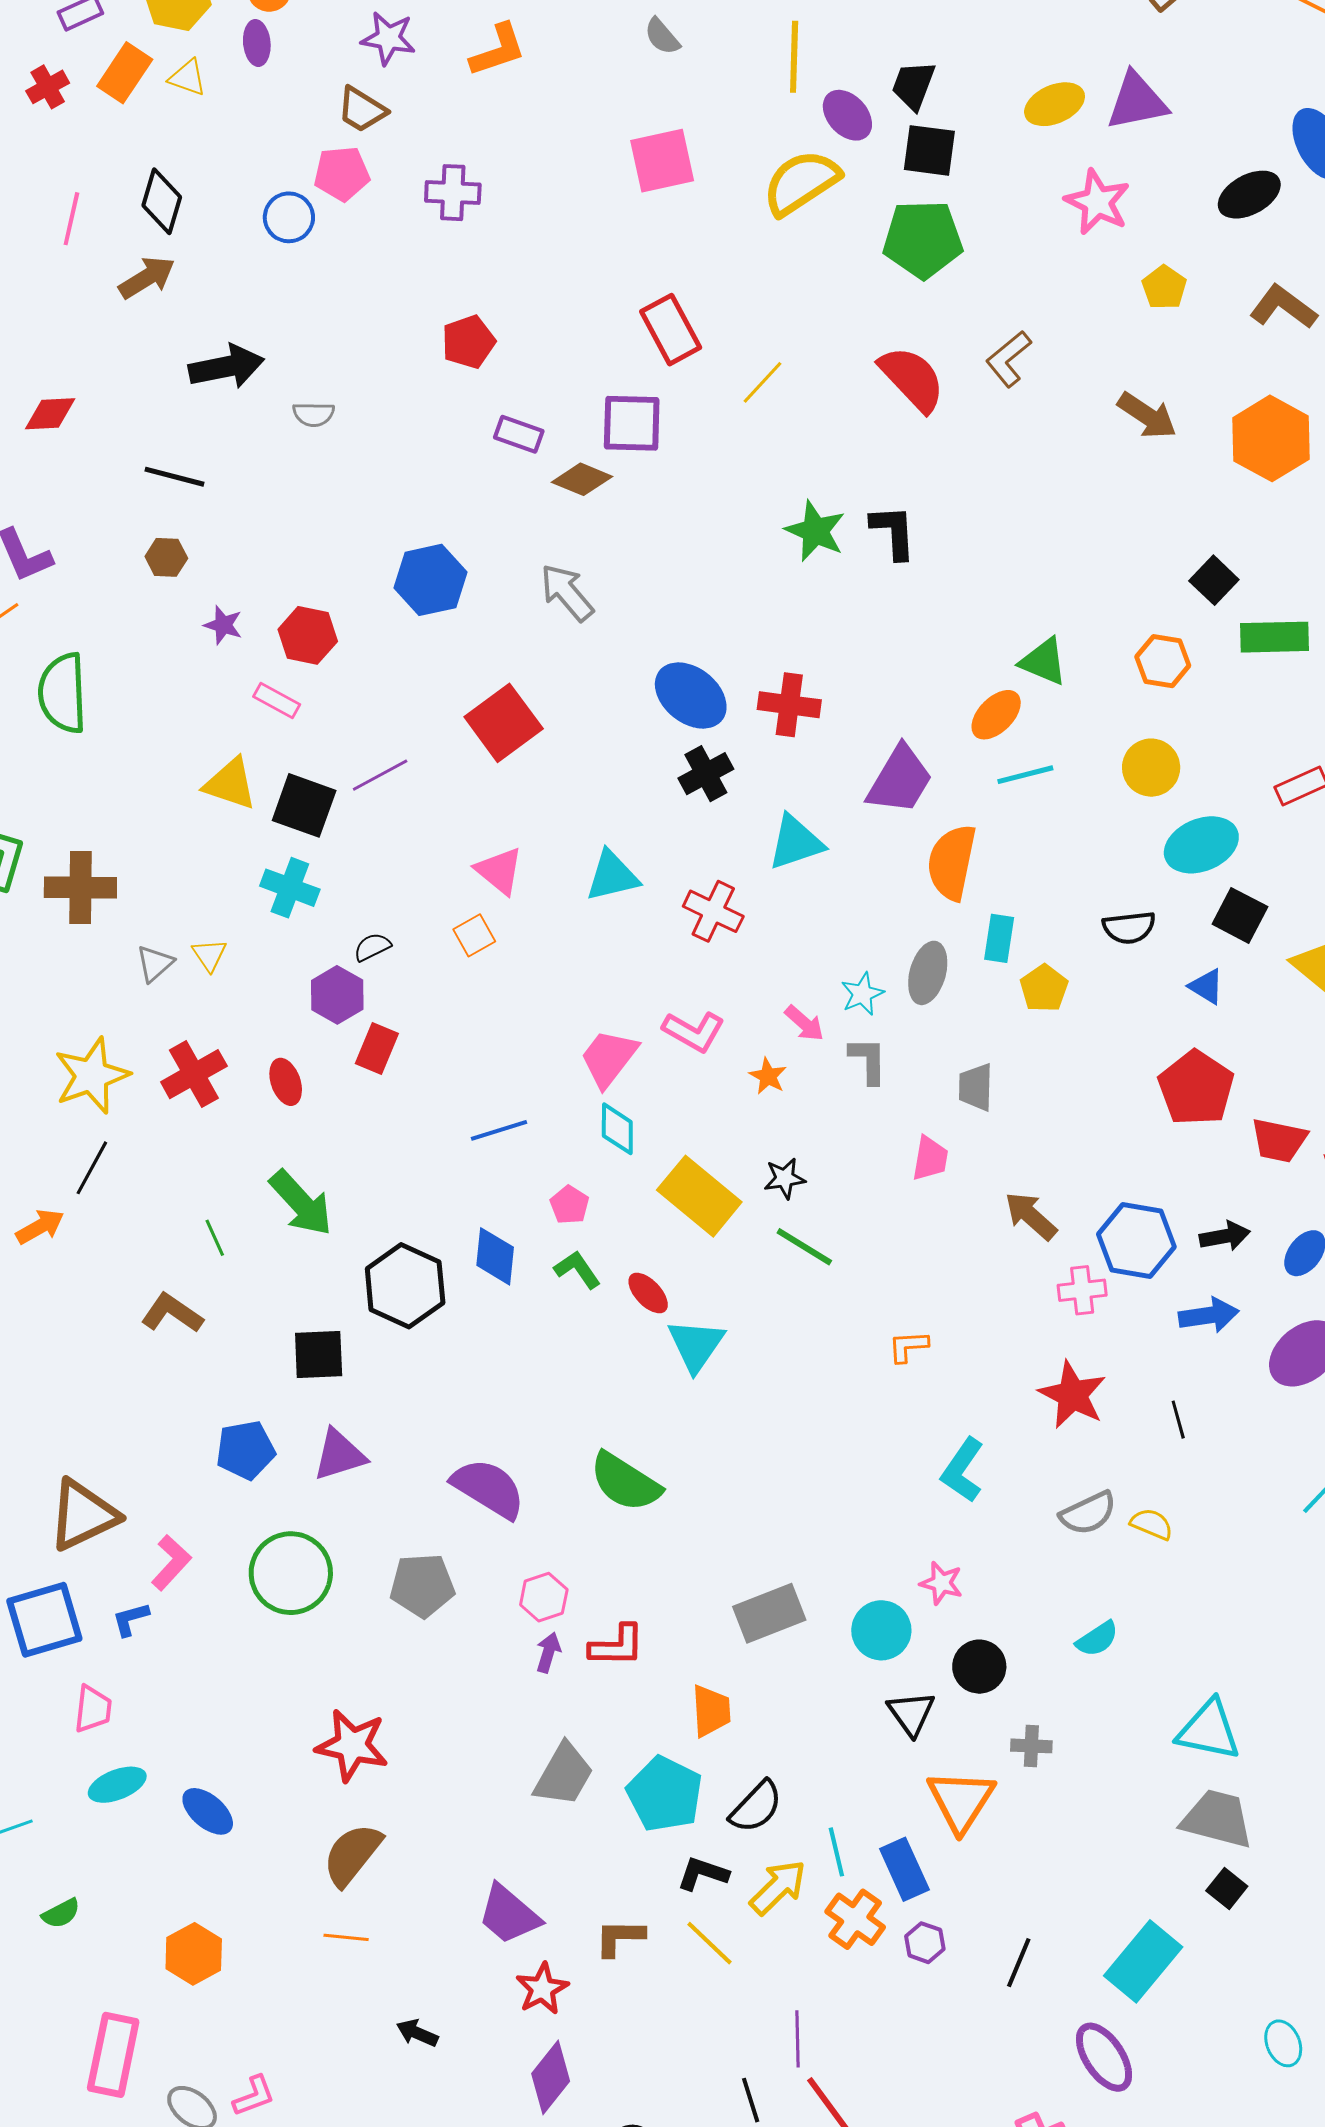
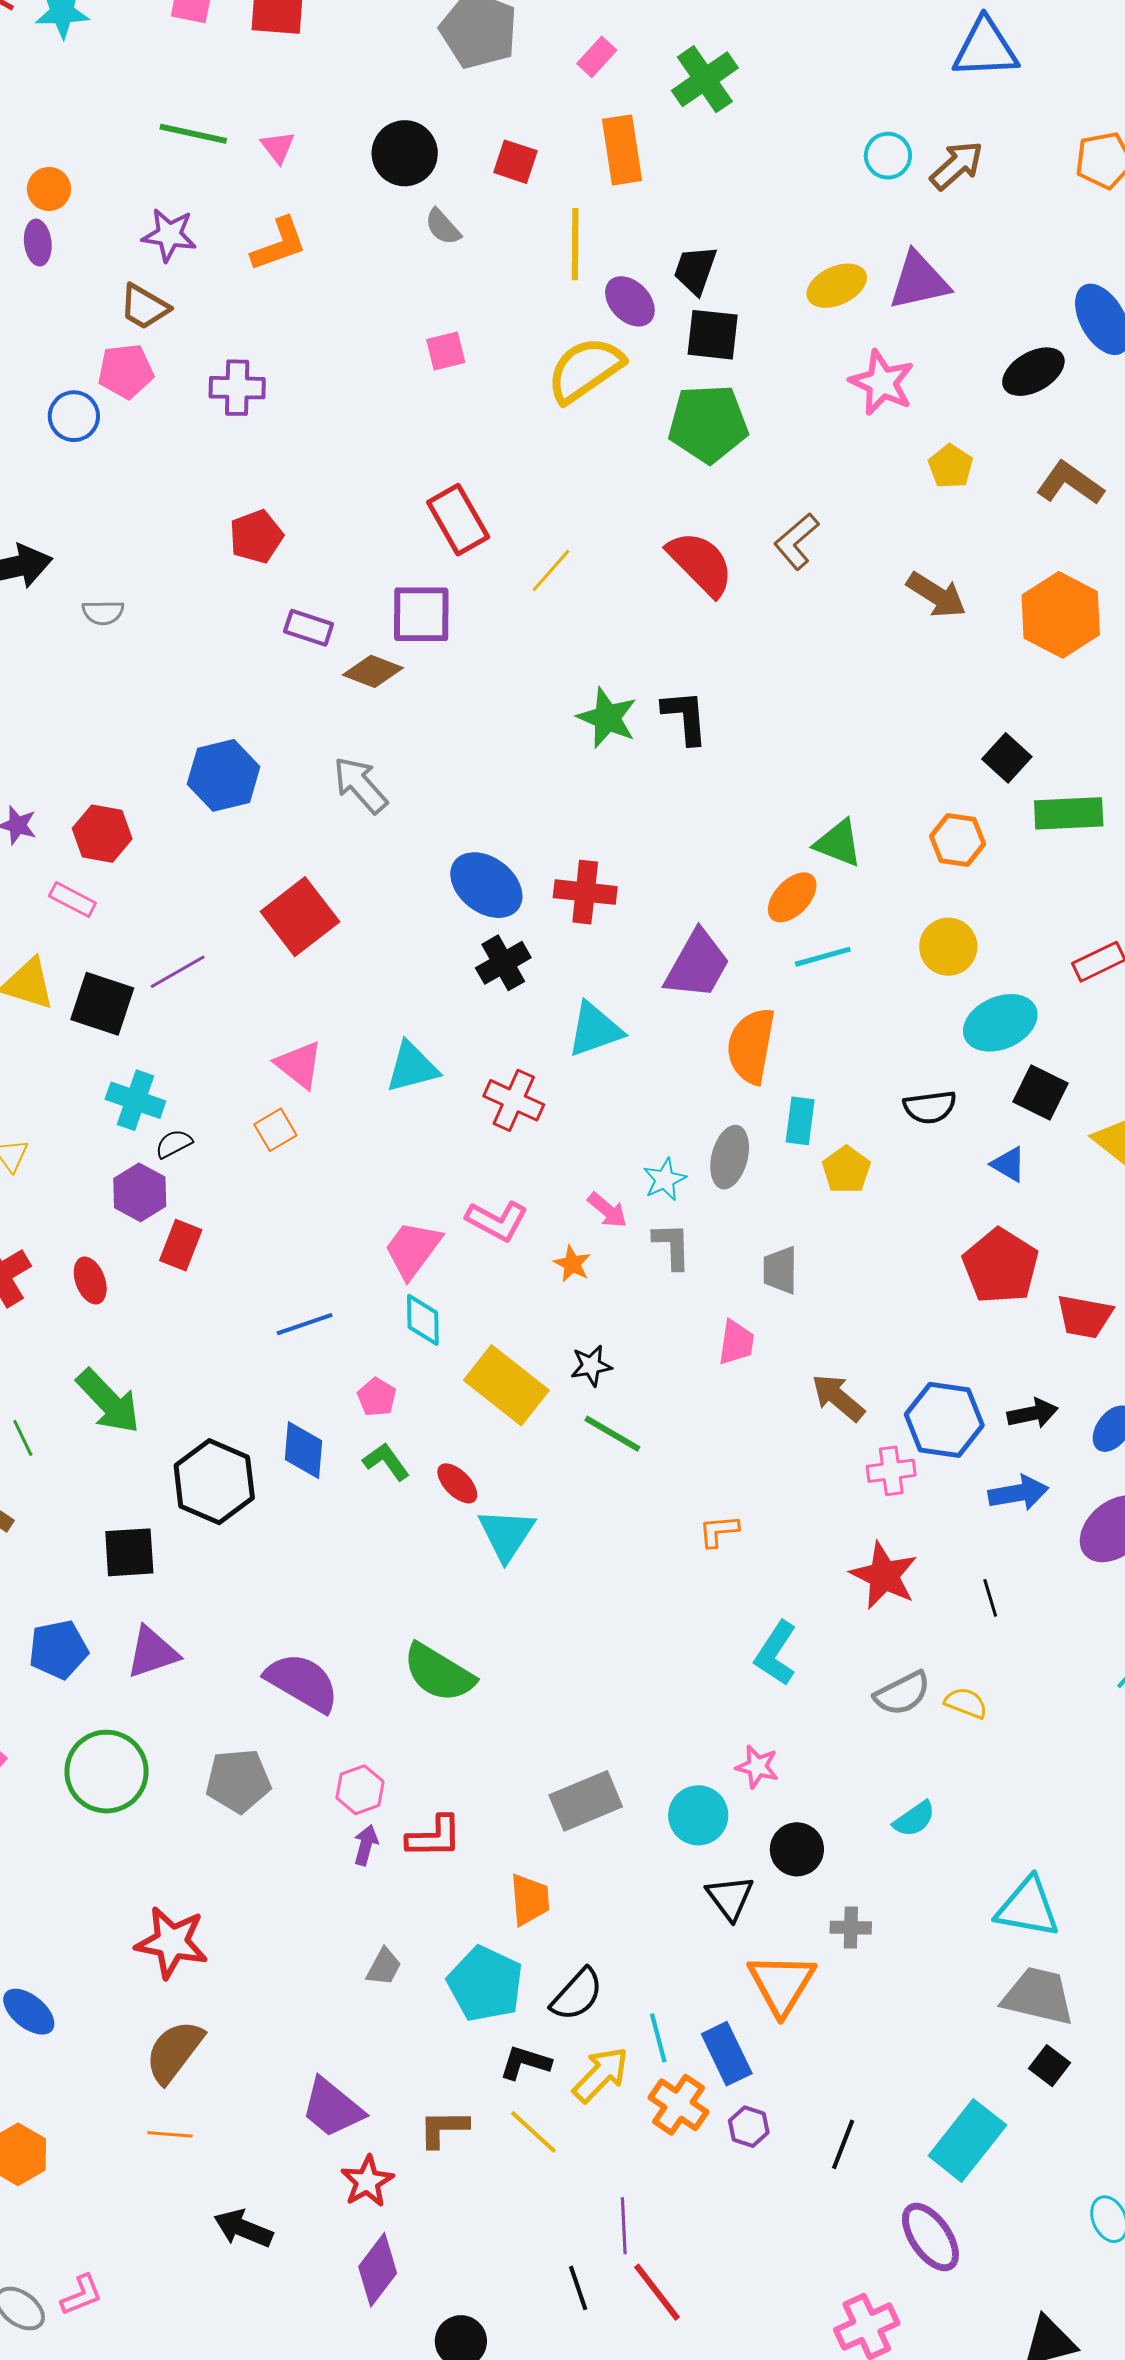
pink square: (662, 161) -> (446, 351), size x0.6
cyan cross: (290, 888) -> (135, 1100), moved
gray trapezoid: (564, 1775) -> (384, 1967), size x0.6
black arrow: (417, 2033) -> (243, 2228), size x1.4

